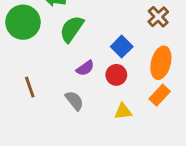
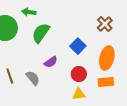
red circle: (116, 75) -> (79, 74), moved
orange rectangle: (160, 95) -> (106, 82), turned 42
gray semicircle: (74, 101) -> (33, 78), moved

